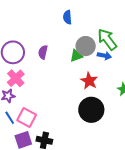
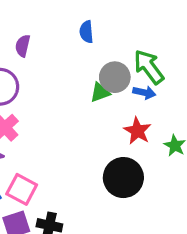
purple semicircle: (43, 52) -> (23, 46), moved
red star: (89, 81) -> (137, 131), moved

